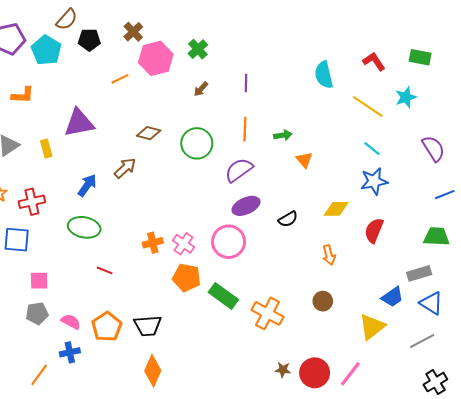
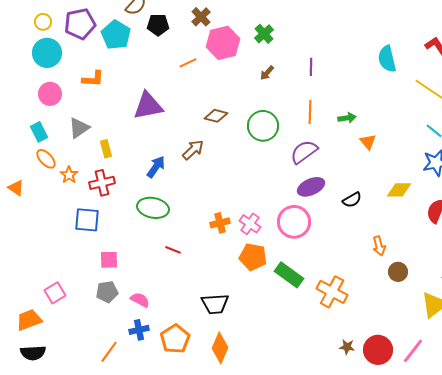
yellow rectangle: (46, 149) -> (106, 149), moved
orange arrow: (329, 255) -> (379, 246), moved
brown circle: (323, 301) -> (398, 272), moved
orange pentagon: (107, 327) -> (175, 339), moved

